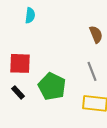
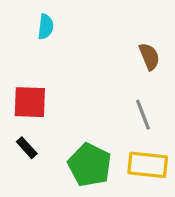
green pentagon: (52, 86) -> (90, 165), moved

